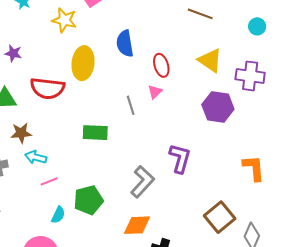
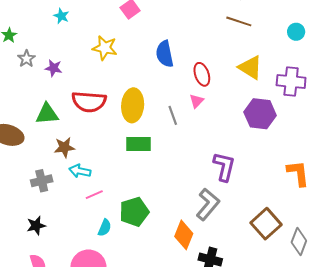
yellow star: (64, 20) -> (105, 48), moved
yellow ellipse: (83, 63) -> (133, 105), moved
gray L-shape: (142, 182) -> (208, 204), moved
orange diamond: (137, 225) -> (184, 235), turned -64

